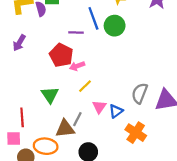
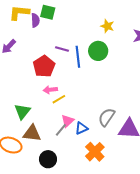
blue line: (93, 18) -> (78, 57), moved
pink arrow: (77, 66) -> (50, 90), moved
green triangle: (50, 95) -> (22, 111), moved
gray line: (77, 119) -> (61, 130), moved

